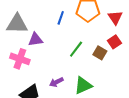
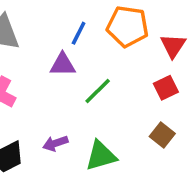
purple triangle: (35, 40) -> (63, 65), moved
brown square: (100, 53) -> (162, 135), moved

